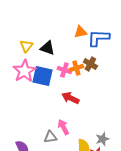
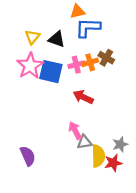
orange triangle: (80, 32) -> (77, 11), moved
blue L-shape: (98, 38) -> (88, 28), moved
pink cross: (64, 70) -> (76, 65), turned -32
gray triangle: (50, 137) -> (84, 142), moved

